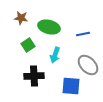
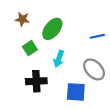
green ellipse: (49, 27) -> (52, 29), turned -65
blue line: (83, 34) -> (97, 36), moved

